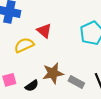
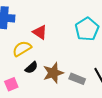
black semicircle: (32, 86) -> (31, 68), moved

